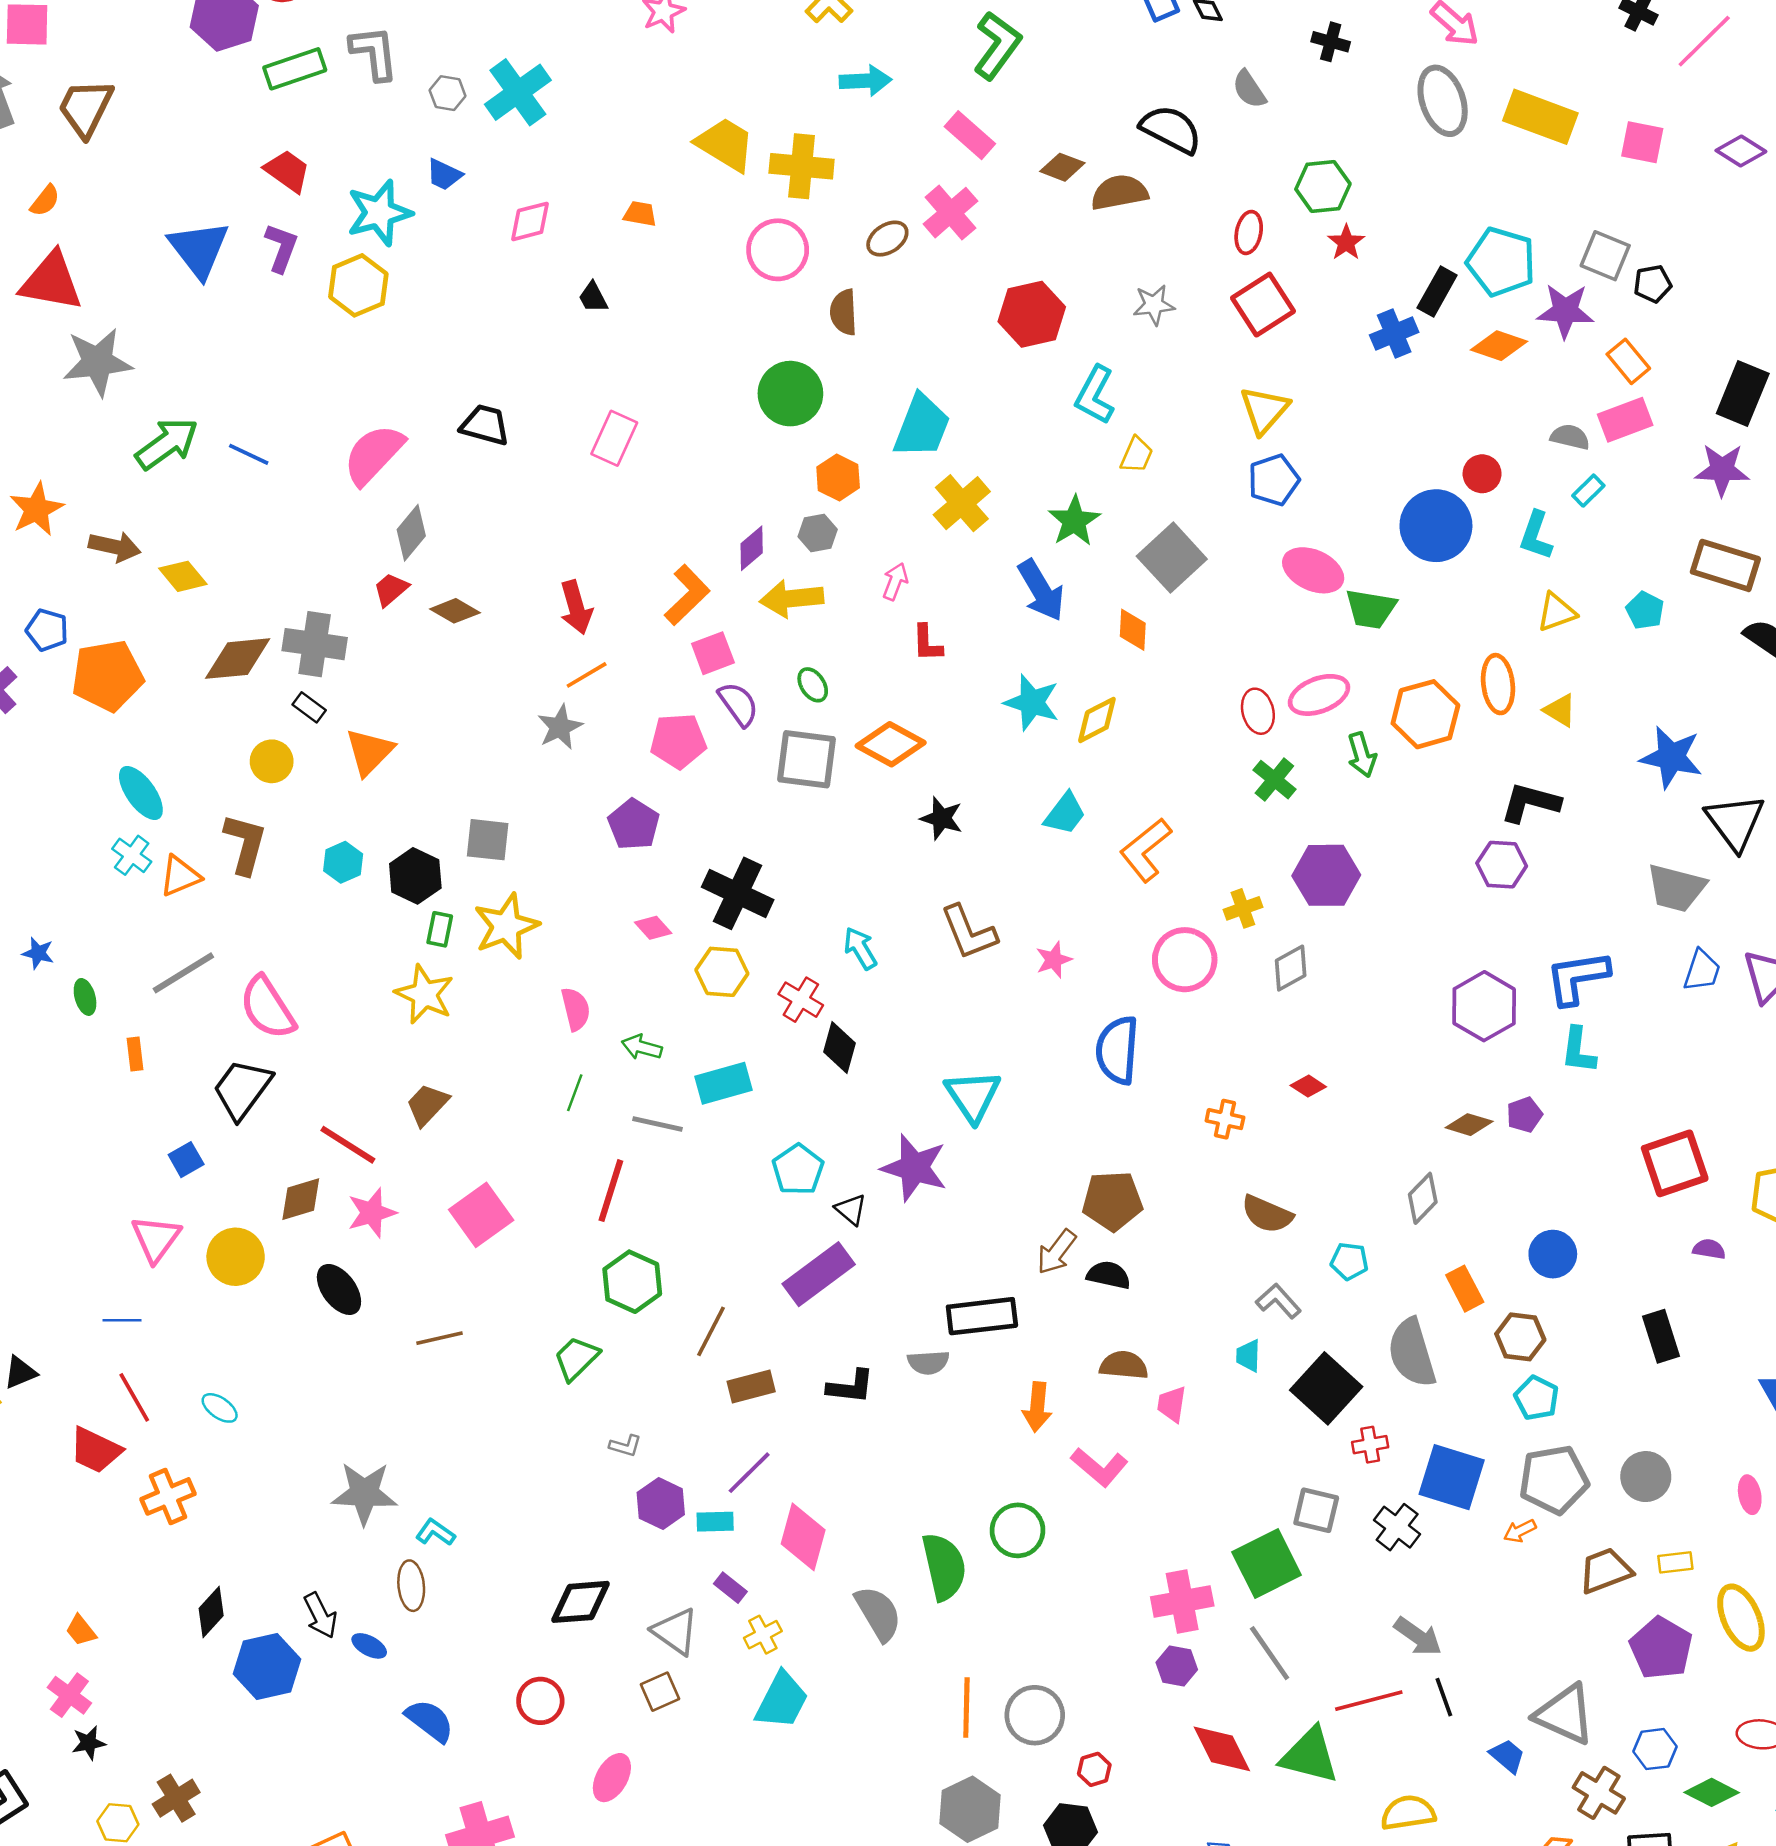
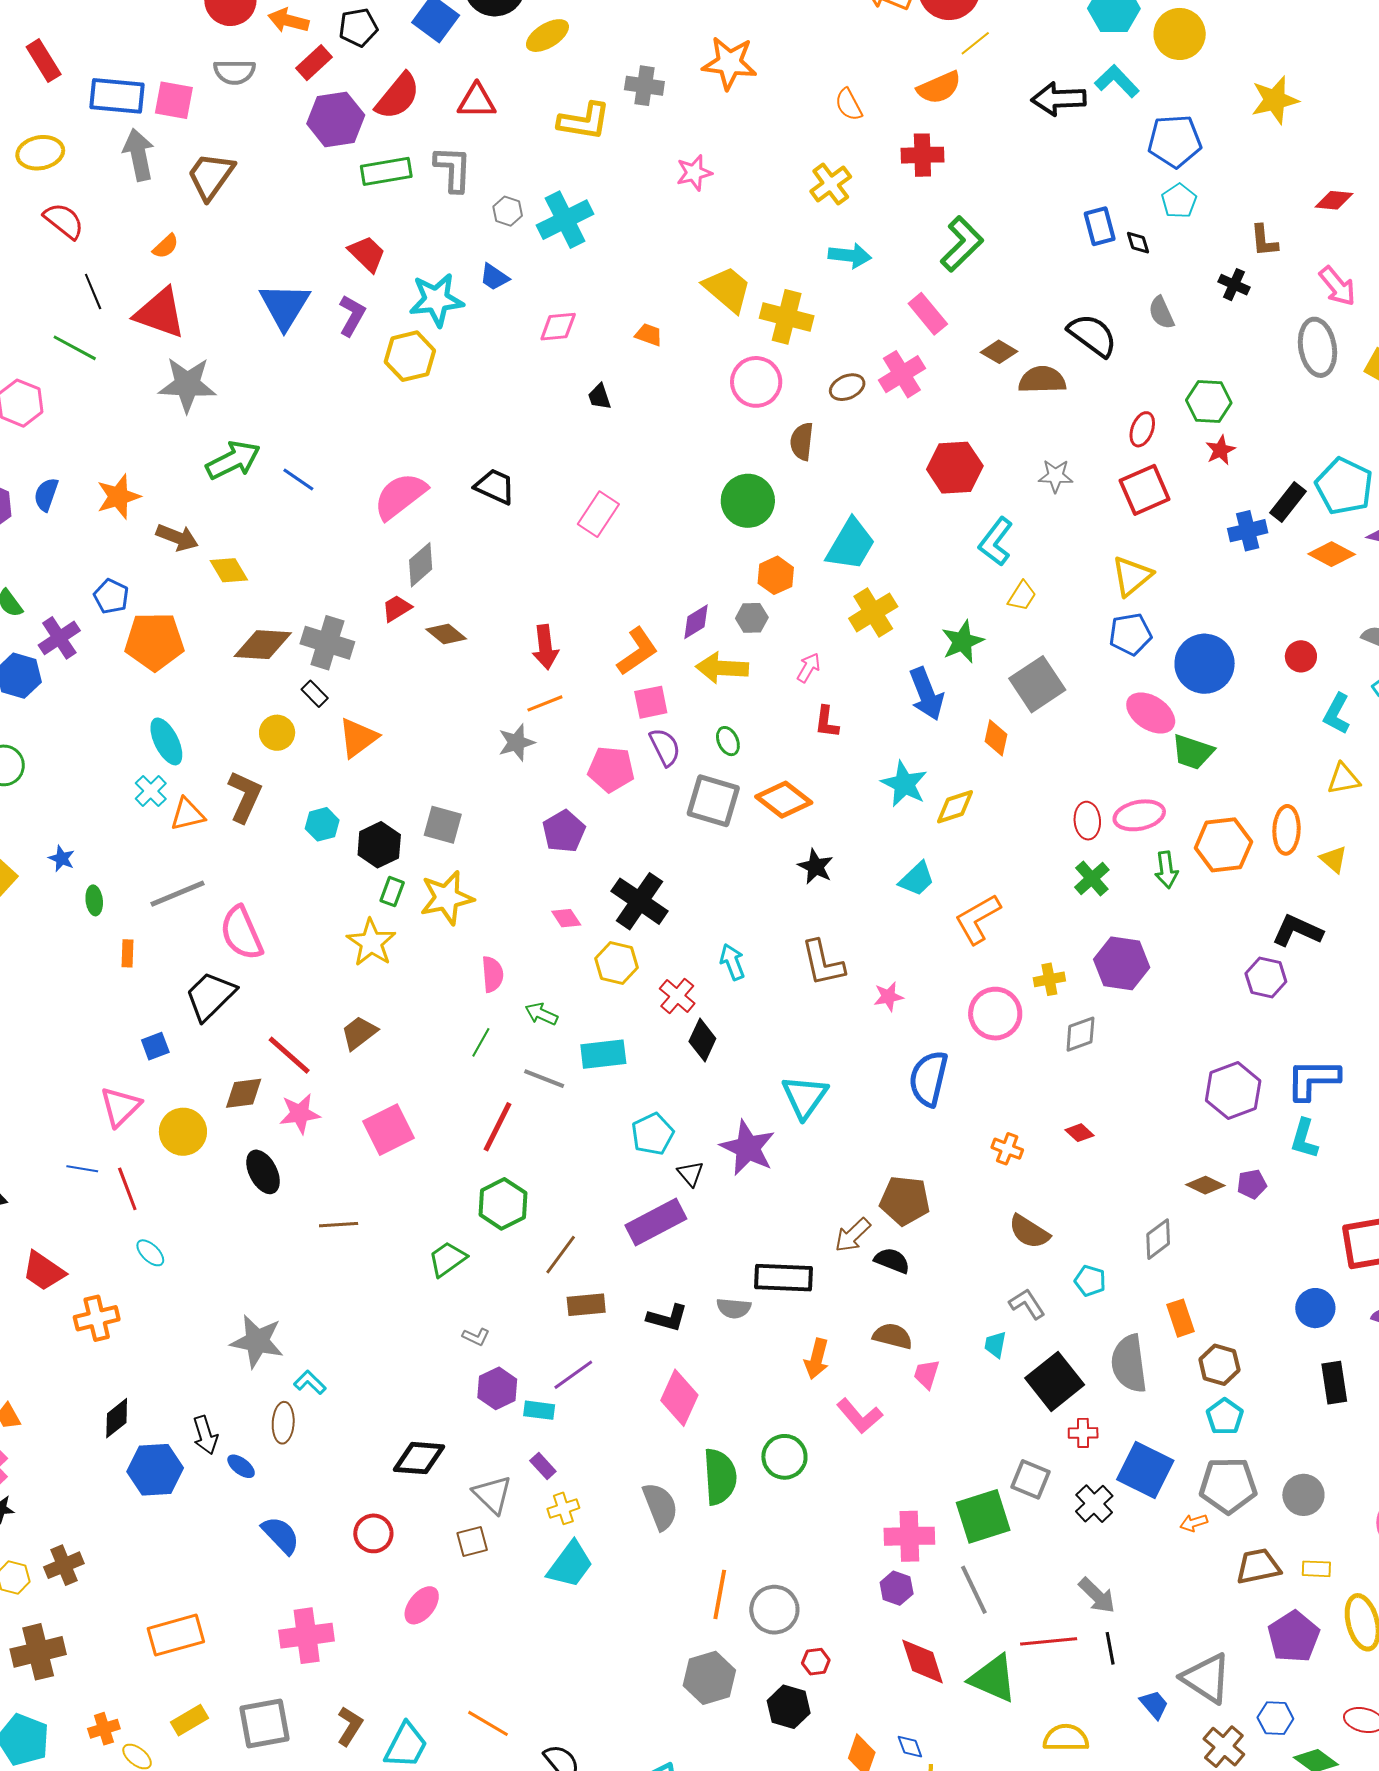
blue circle: (1436, 526) -> (1205, 664), moved
blue circle: (1553, 1254) -> (1315, 1308), moved
red line: (134, 1397) -> (127, 1189), moved
pink diamond: (803, 1537) -> (679, 1398), moved

